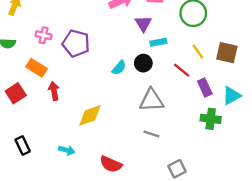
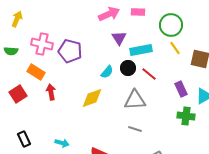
purple triangle: (143, 24) -> (119, 38), moved
pink cross: (44, 35) -> (42, 44), size x1.5
cyan rectangle: (158, 42) -> (141, 50), size x1.5
yellow line: (198, 52) -> (175, 48), moved
red line: (182, 70) -> (149, 74), moved
yellow diamond: (90, 115) -> (92, 98), moved

